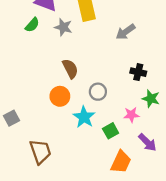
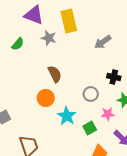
green semicircle: (32, 25) -> (18, 44), moved
gray circle: (98, 92) -> (91, 94), moved

